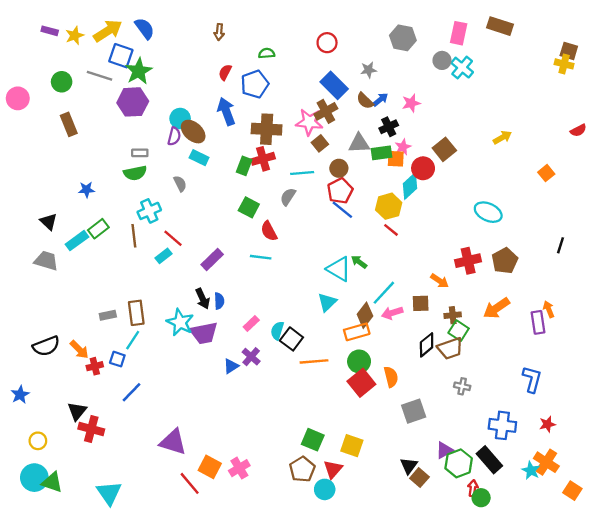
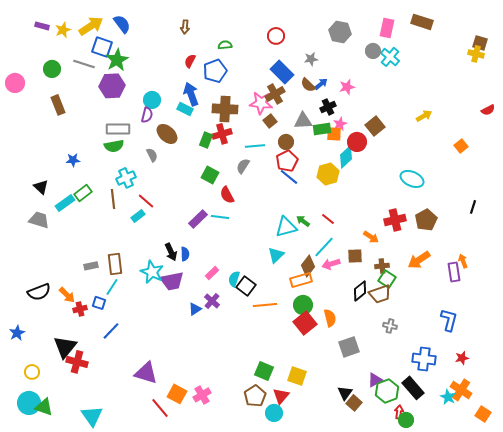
brown ellipse: (193, 132) -> (167, 134), moved
gray rectangle: (140, 153) -> (118, 129), size x1.6
cyan rectangle: (199, 158) -> (185, 109), moved
red line: (391, 230) -> (328, 219), moved
purple rectangle: (212, 260) -> (198, 219), moved
cyan triangle: (339, 269) -> (286, 227), turned -45
black triangle: (77, 411) -> (65, 347), size x1.4

